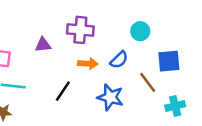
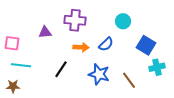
blue square: (169, 61) -> (146, 45), turned 36
brown line: (148, 82) -> (129, 80), moved
cyan cross: (175, 106) -> (157, 67), moved

